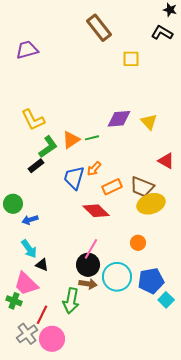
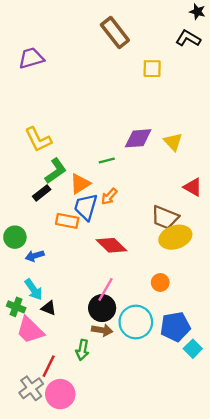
orange triangle: (71, 140) -> (80, 184), moved
orange rectangle: (112, 187) -> (67, 221), moved, turned 36
green cross: (14, 301) -> (16, 307), moved
green arrow: (71, 301) -> (82, 350), size x0.7

